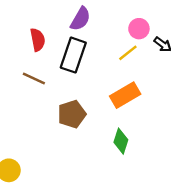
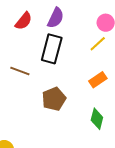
red semicircle: (38, 40) -> (24, 21), moved, turned 54
orange rectangle: (125, 95) -> (98, 80), size x0.7

